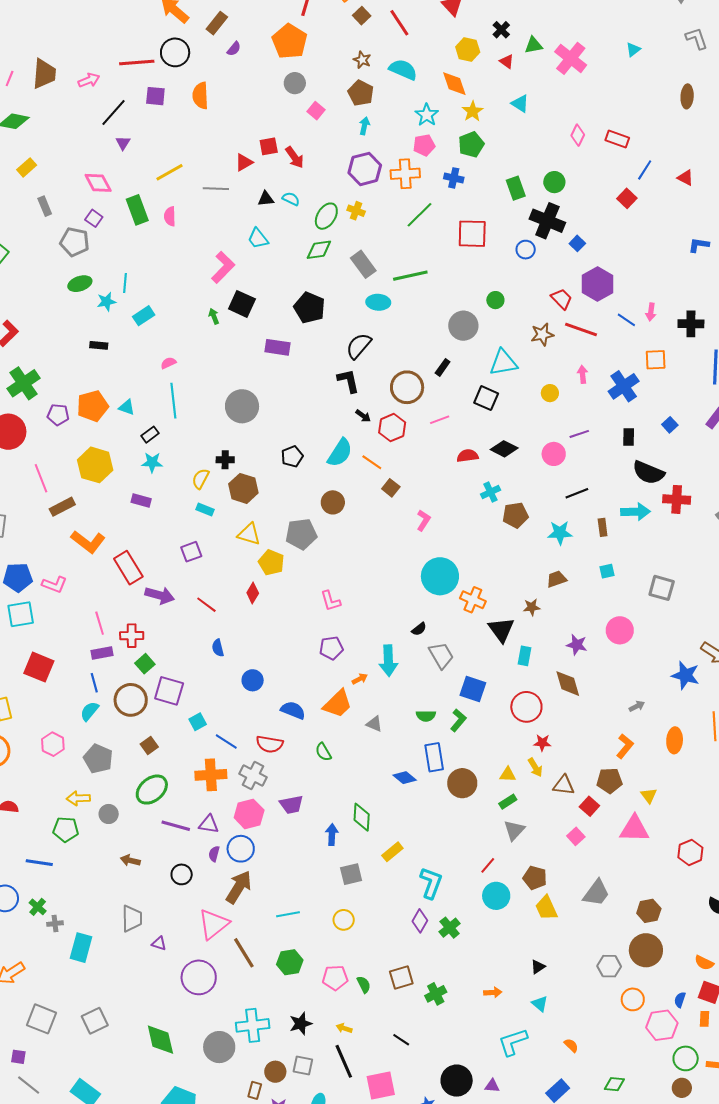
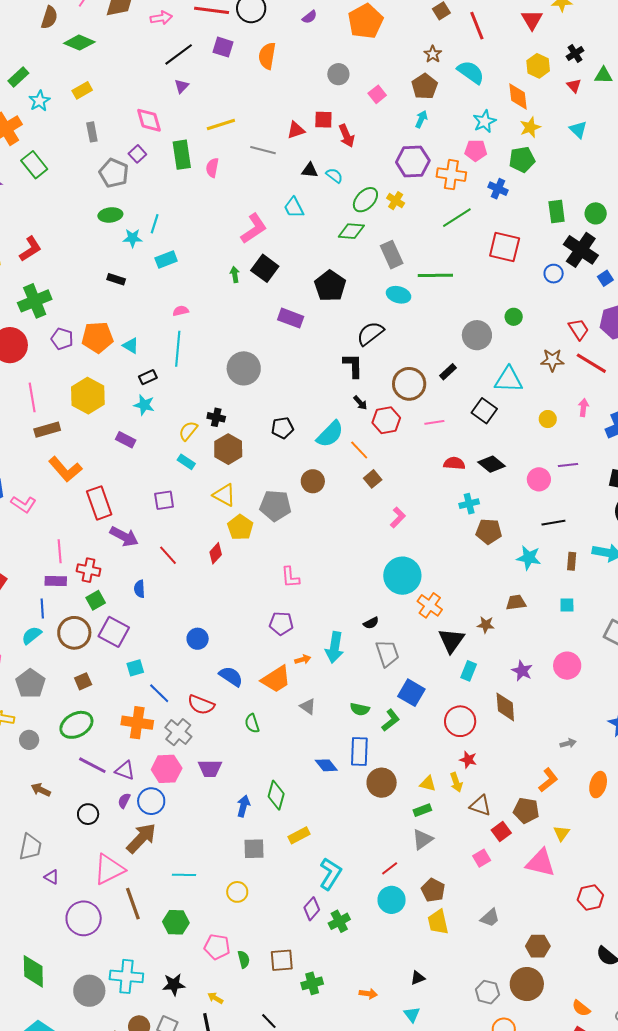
gray circle: (295, 83) -> (338, 74), moved
blue semicircle: (218, 648) -> (139, 589), moved
gray trapezoid: (596, 893) -> (490, 918), size x0.7

